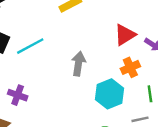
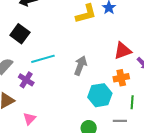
cyan line: (30, 46) -> (43, 59), moved

